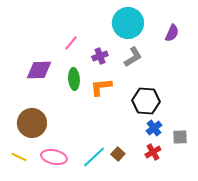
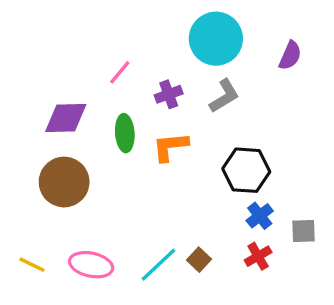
brown circle: (32, 123) -> (64, 182), moved

